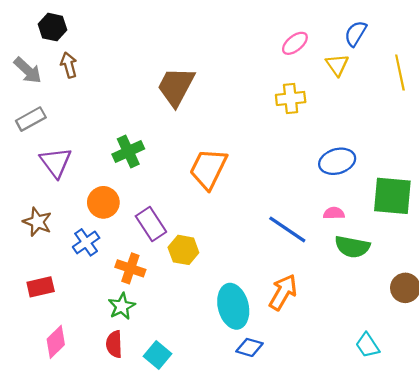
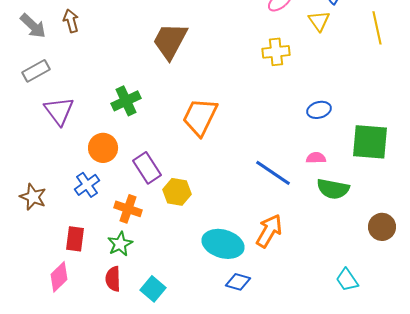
blue ellipse: (337, 161) -> (319, 110), size x0.7
brown star: (37, 222) -> (33, 197), moved
red rectangle: (41, 287) -> (75, 239), moved, turned -70
cyan ellipse: (233, 306) -> (223, 244), turned -60

